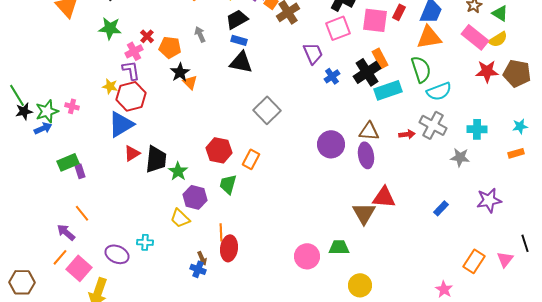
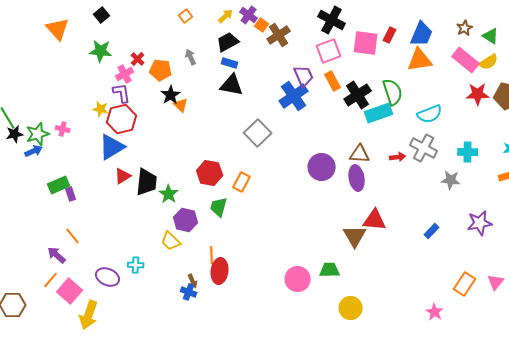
orange rectangle: (380, 58) -> (333, 81), moved
green semicircle: (421, 69) -> (393, 92), moved
blue cross: (332, 76) -> (294, 96), moved, size x1.8

